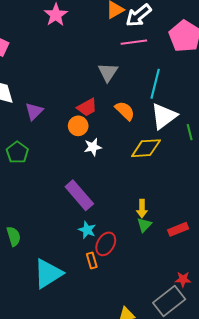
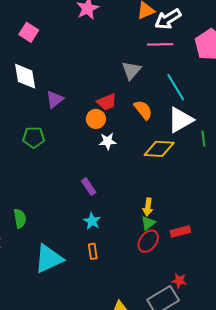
cyan line: (155, 84) -> (176, 87), turned -52
green pentagon: (17, 152) -> (34, 137), turned 30
purple rectangle: (79, 195) -> (89, 187), size x0.6
red ellipse: (106, 244) -> (148, 241), moved

